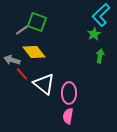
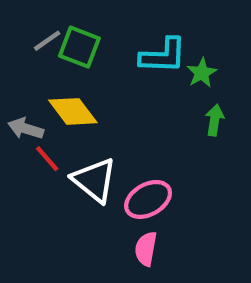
cyan L-shape: (101, 15) -> (163, 56), moved, turned -135
gray line: (22, 30) -> (47, 41), moved
pink ellipse: (69, 93) -> (148, 199), turned 60

